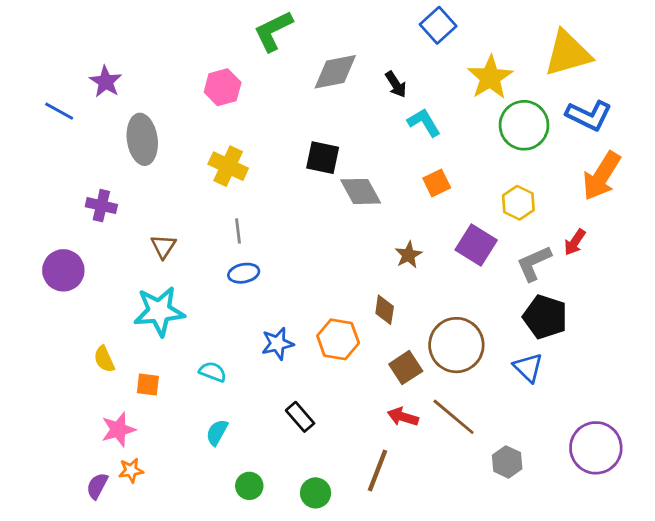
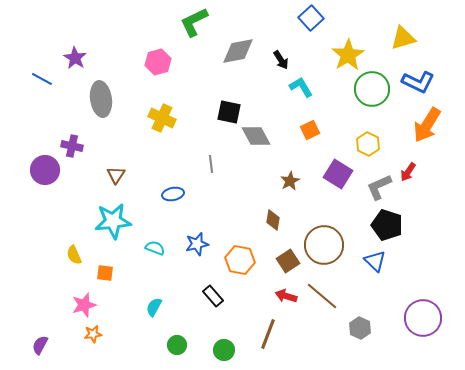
yellow triangle: (568, 53) -> (403, 38), size x0.7
gray line: (238, 231) -> (211, 164), moved
purple circle: (63, 270) -> (45, 170), moved
orange hexagon: (338, 339) -> (240, 260), moved
cyan semicircle: (213, 372) -> (155, 248), moved
purple semicircle: (97, 486) -> (40, 345), moved

